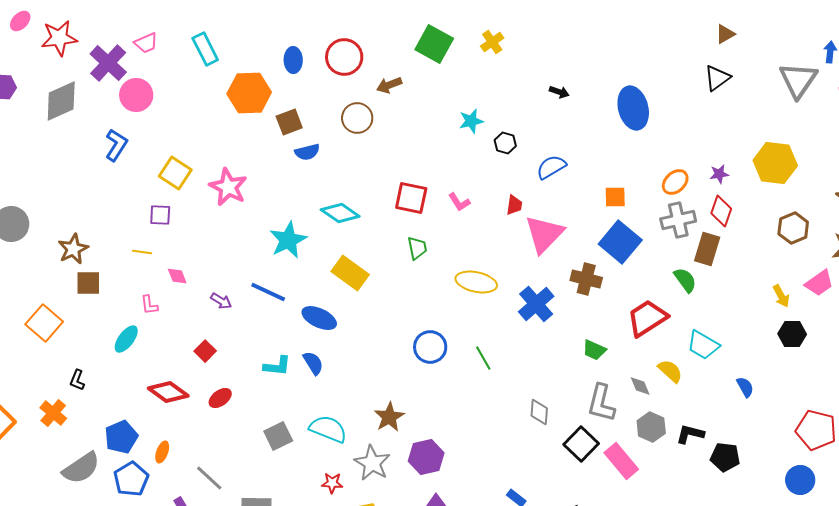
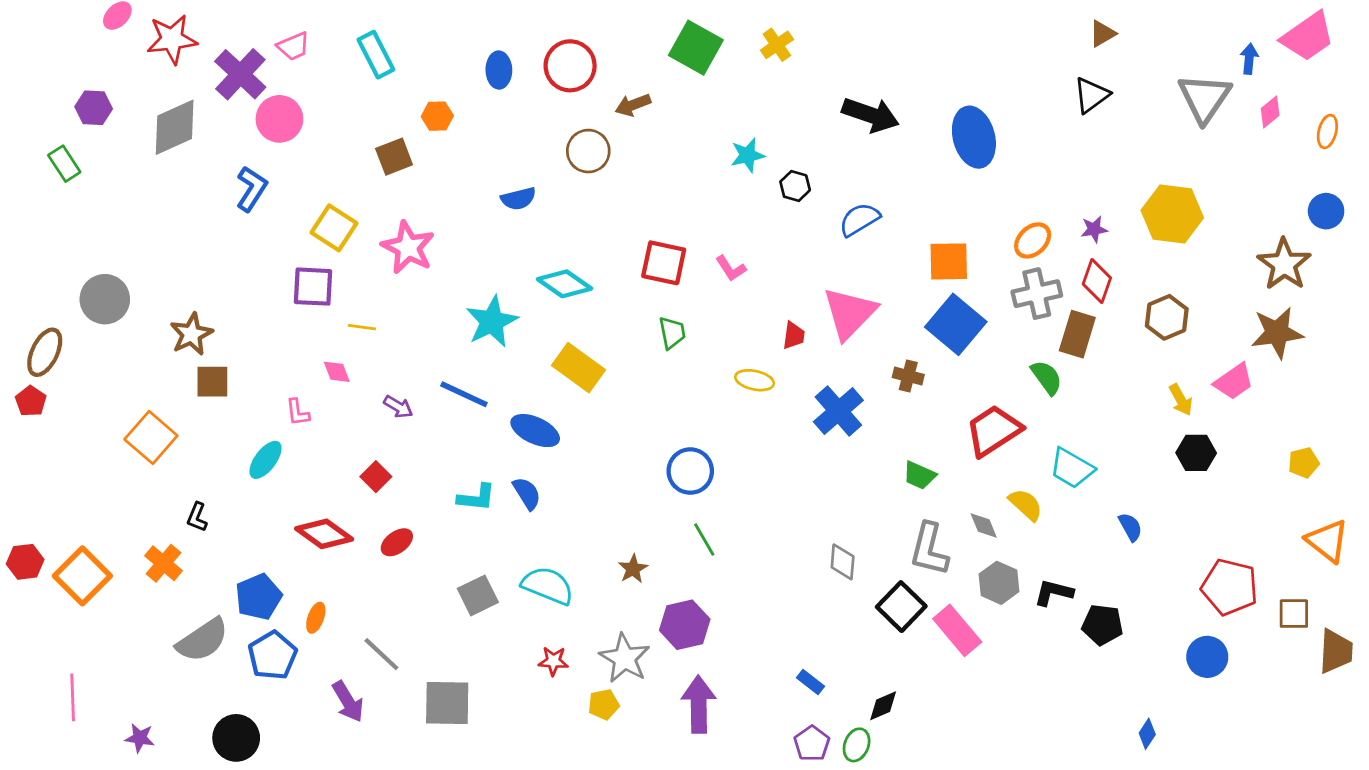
black arrow: (559, 92) -> (871, 115), size x2.0
orange hexagon: (249, 93) -> (437, 116), size x0.5
brown square: (289, 122) -> (394, 157), moved
orange square: (615, 197) -> (949, 261), size x1.4
red trapezoid: (514, 205) -> (794, 335), moved
purple square: (160, 215) -> (313, 287), size x1.4
brown hexagon: (793, 228) -> (1167, 317), moved
yellow line: (142, 252) -> (362, 327), moved
brown cross: (586, 279) -> (908, 376), size x0.7
yellow ellipse: (476, 282) -> (755, 380), size x0.7
green line: (483, 358) -> (704, 539), moved
brown star: (389, 417) -> (633, 569), size x0.7
gray star: (372, 463) -> (625, 658), moved

